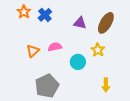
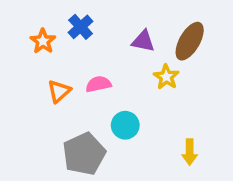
orange star: (24, 12) -> (43, 41), moved
yellow star: (98, 50) -> (166, 77), moved
cyan circle: (78, 62) -> (125, 125), moved

